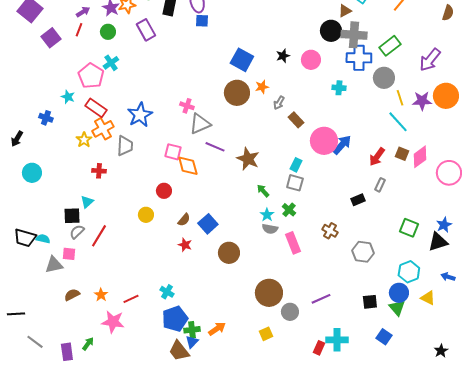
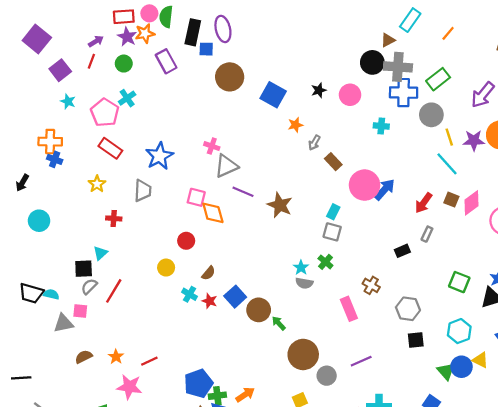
blue square: (202, 21) -> (206, 49), moved
brown circle: (237, 93) -> (230, 77), moved
cyan star: (68, 97) -> (68, 101), moved
orange cross: (103, 129) -> (50, 142), moved, turned 30
green arrow: (263, 191) -> (279, 323), moved
blue square: (208, 224) -> (235, 297), moved
pink rectangle: (293, 243) -> (349, 309), moved
cyan cross: (167, 292) -> (189, 294), moved
blue circle: (399, 293) -> (461, 367), moved
black square: (370, 302) -> (416, 340), moved

